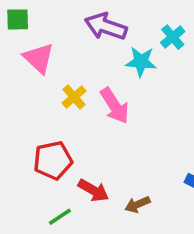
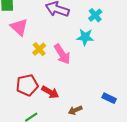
cyan star: (141, 62) -> (85, 37), moved
red arrow: (93, 190) -> (50, 92), moved

